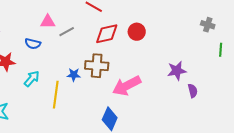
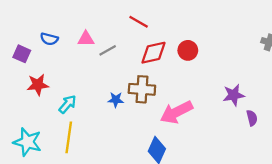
blue semicircle: (33, 44) -> (49, 39), moved
yellow line: (56, 95) -> (69, 137), moved

